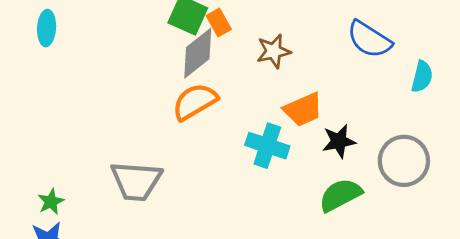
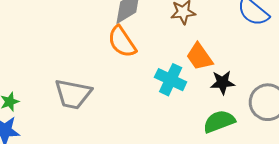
orange semicircle: (195, 102) -> (122, 42), turned -100
orange trapezoid: (303, 110) -> (199, 57), turned 72

